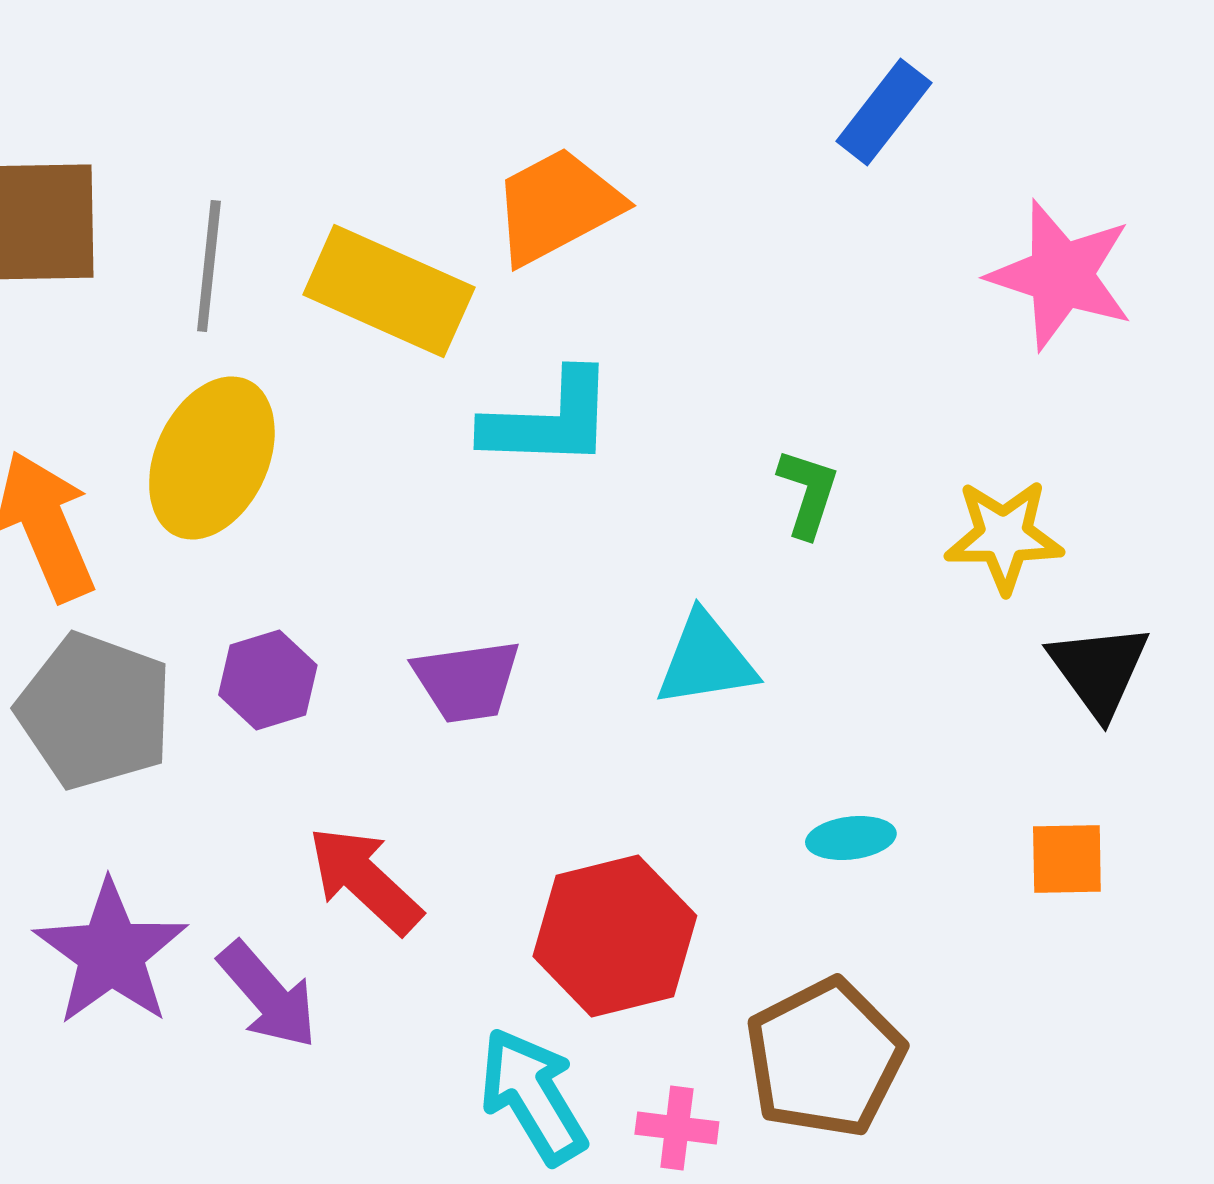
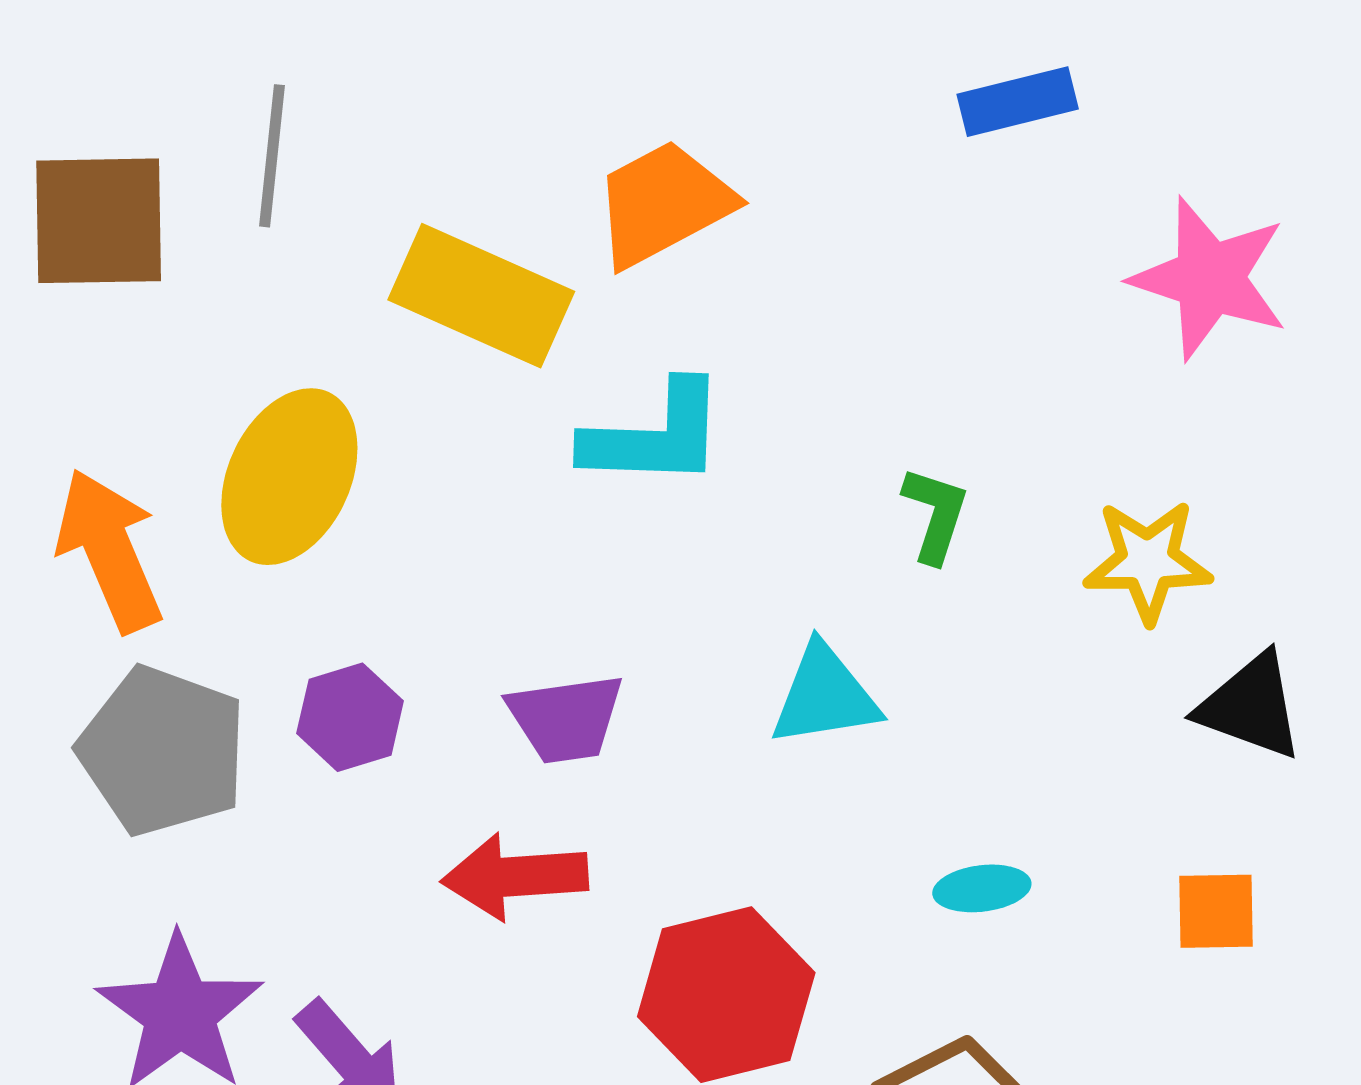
blue rectangle: (884, 112) -> (1018, 102), turned 38
gray line: (209, 266) -> (272, 156), moved
black triangle: (1099, 670) -> (1251, 706), turned -34
red arrow: (365, 880) -> (515, 877), moved, turned -47

